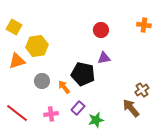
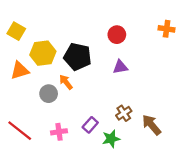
black pentagon: (83, 74) -> (78, 57), moved
orange arrow: (64, 87) -> (66, 82), moved
brown cross: (142, 90) -> (124, 113), moved

